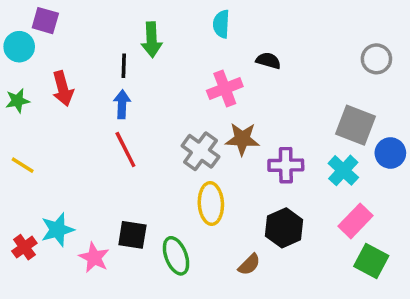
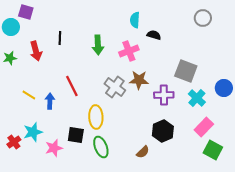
cyan semicircle: (221, 24) -> (135, 20), moved
green arrow: (152, 40) -> (98, 45), moved
gray circle: (376, 59) -> (203, 18), moved
black line: (124, 66) -> (60, 38), moved
blue arrow: (122, 104) -> (50, 101), moved
gray square: (356, 125) -> (186, 71), moved
yellow line: (23, 165) -> (29, 95), moved
yellow ellipse: (211, 204) -> (96, 117), moved
pink star: (94, 258) -> (54, 148), turned 30

